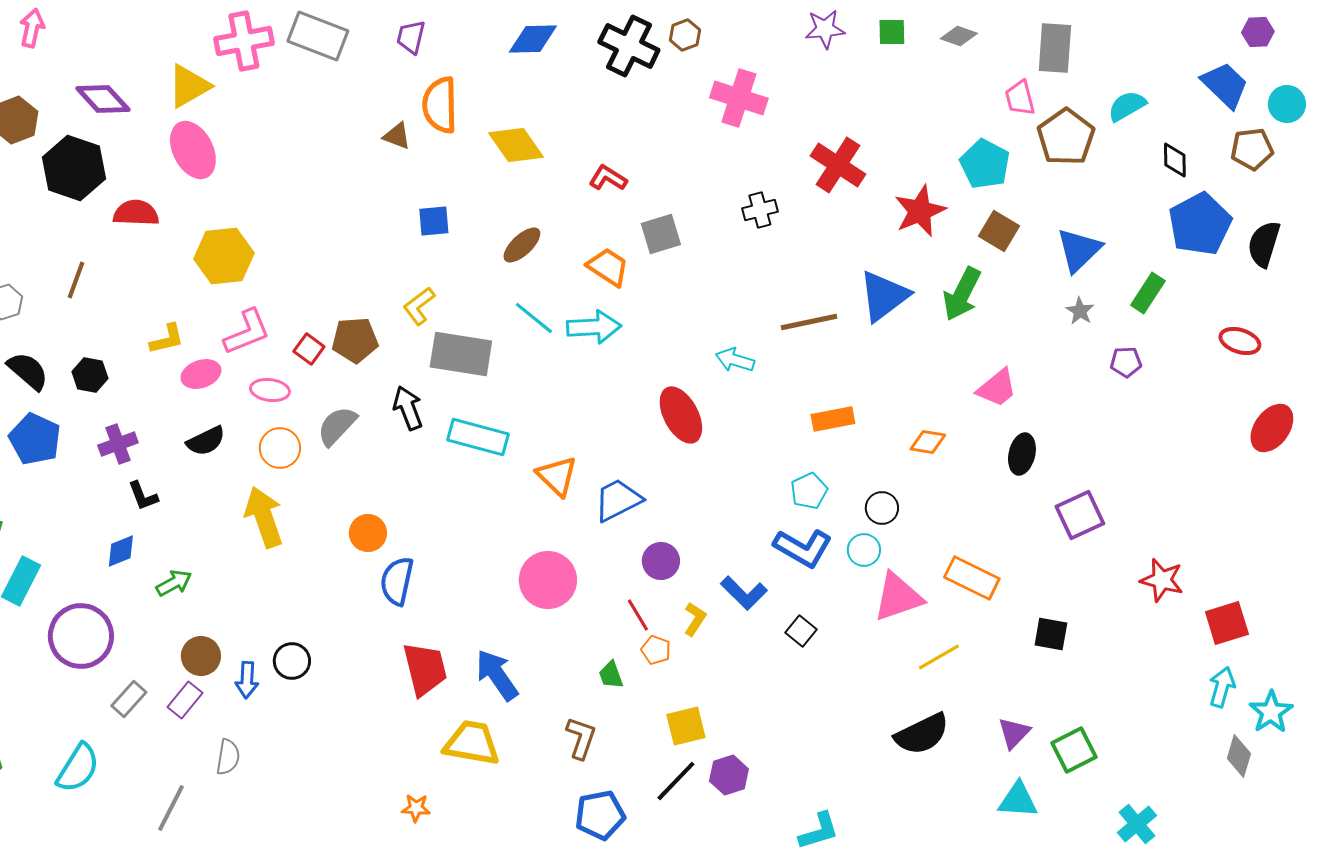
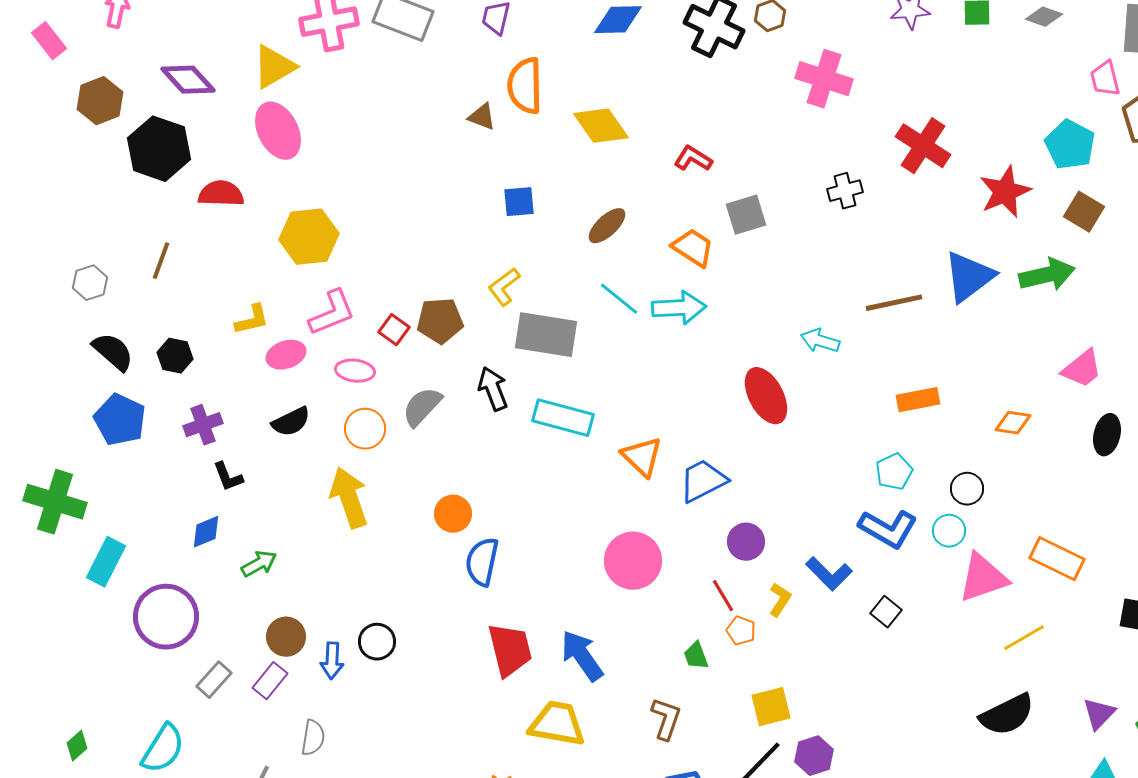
green arrow: (962, 294) -> (1047, 275), turned -130

